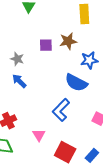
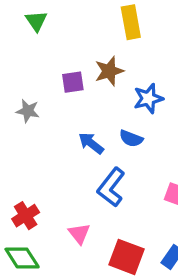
blue arrow: (19, 81) -> (91, 143), moved
blue semicircle: (76, 83) -> (131, 139), size x0.6

